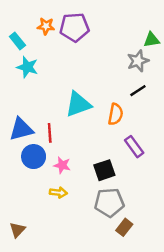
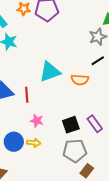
orange semicircle: (116, 114) -> (80, 80), turned 84
purple rectangle: (134, 147) -> (95, 124), moved
blue circle: (34, 157) -> (14, 142), moved

